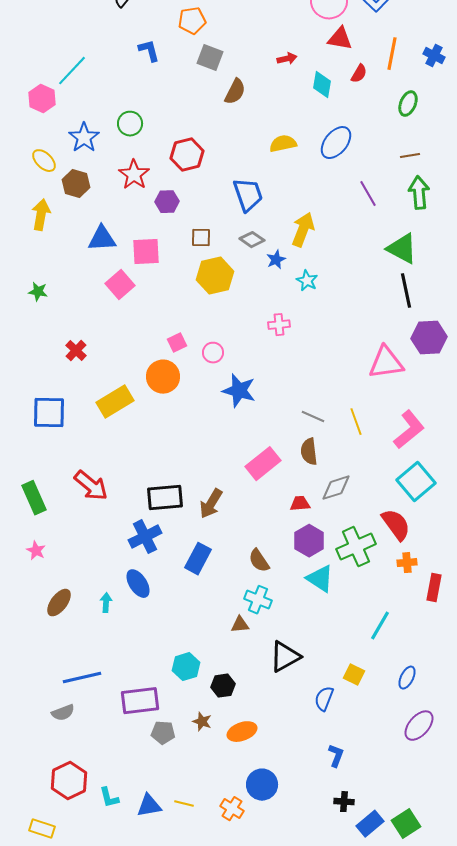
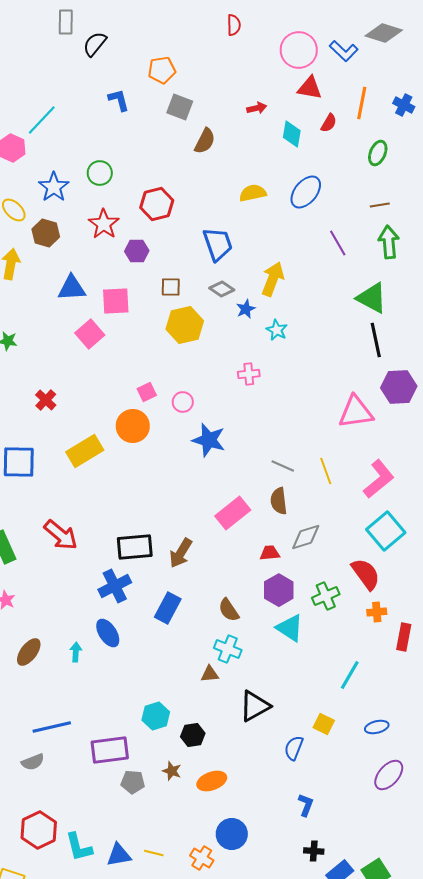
green cross: (356, 547) -> (326, 596), size x0.7
blue ellipse: (407, 678) -> (377, 727), turned 50
cyan L-shape: (109, 798) -> (79, 847), size x1.4

